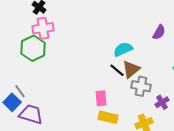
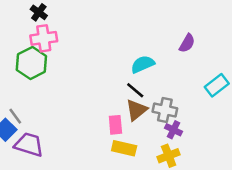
brown triangle: (131, 69) -> (136, 110), moved
purple cross: (162, 102) -> (173, 130), moved, turned -32

